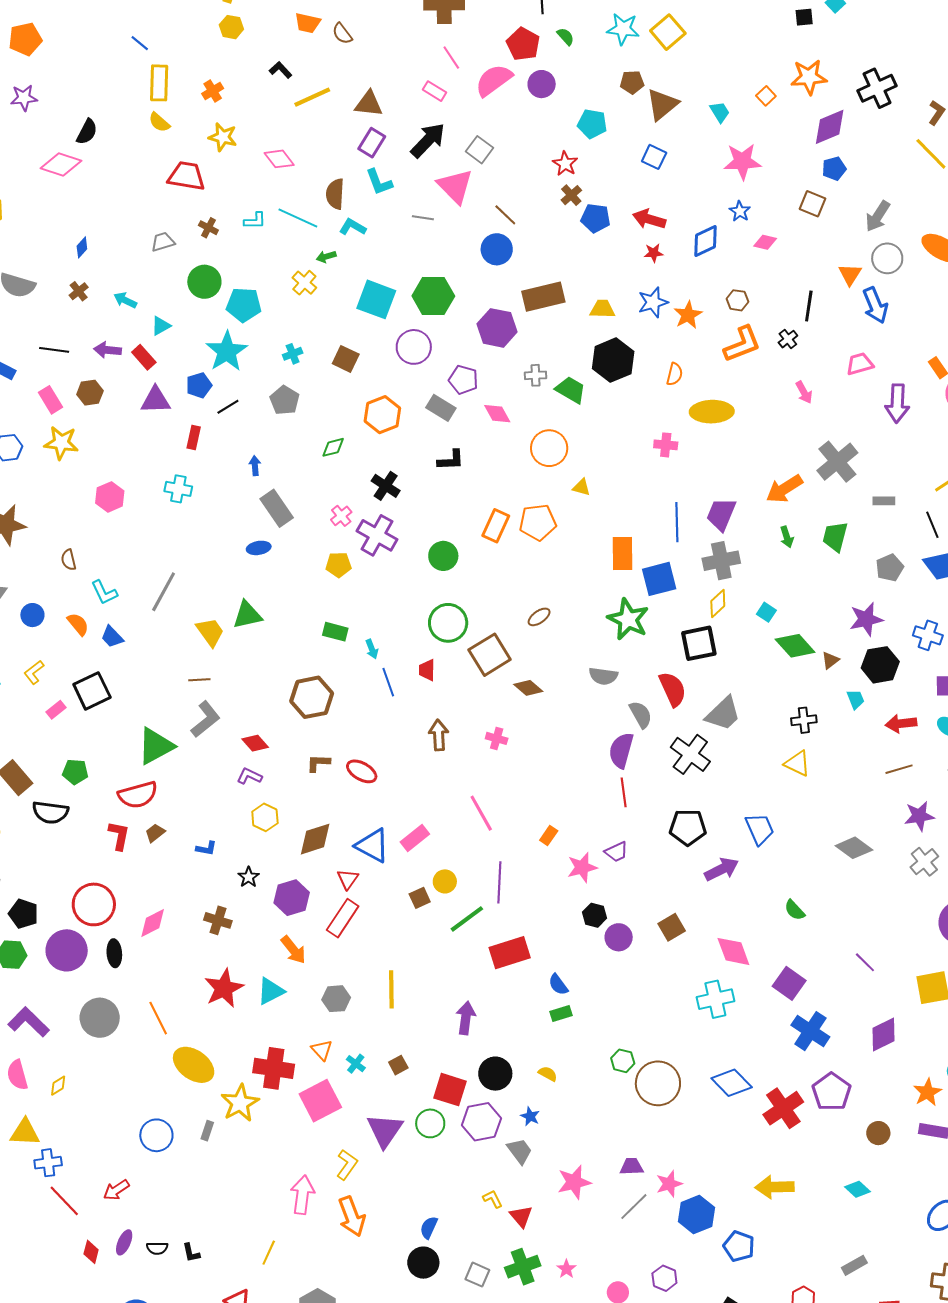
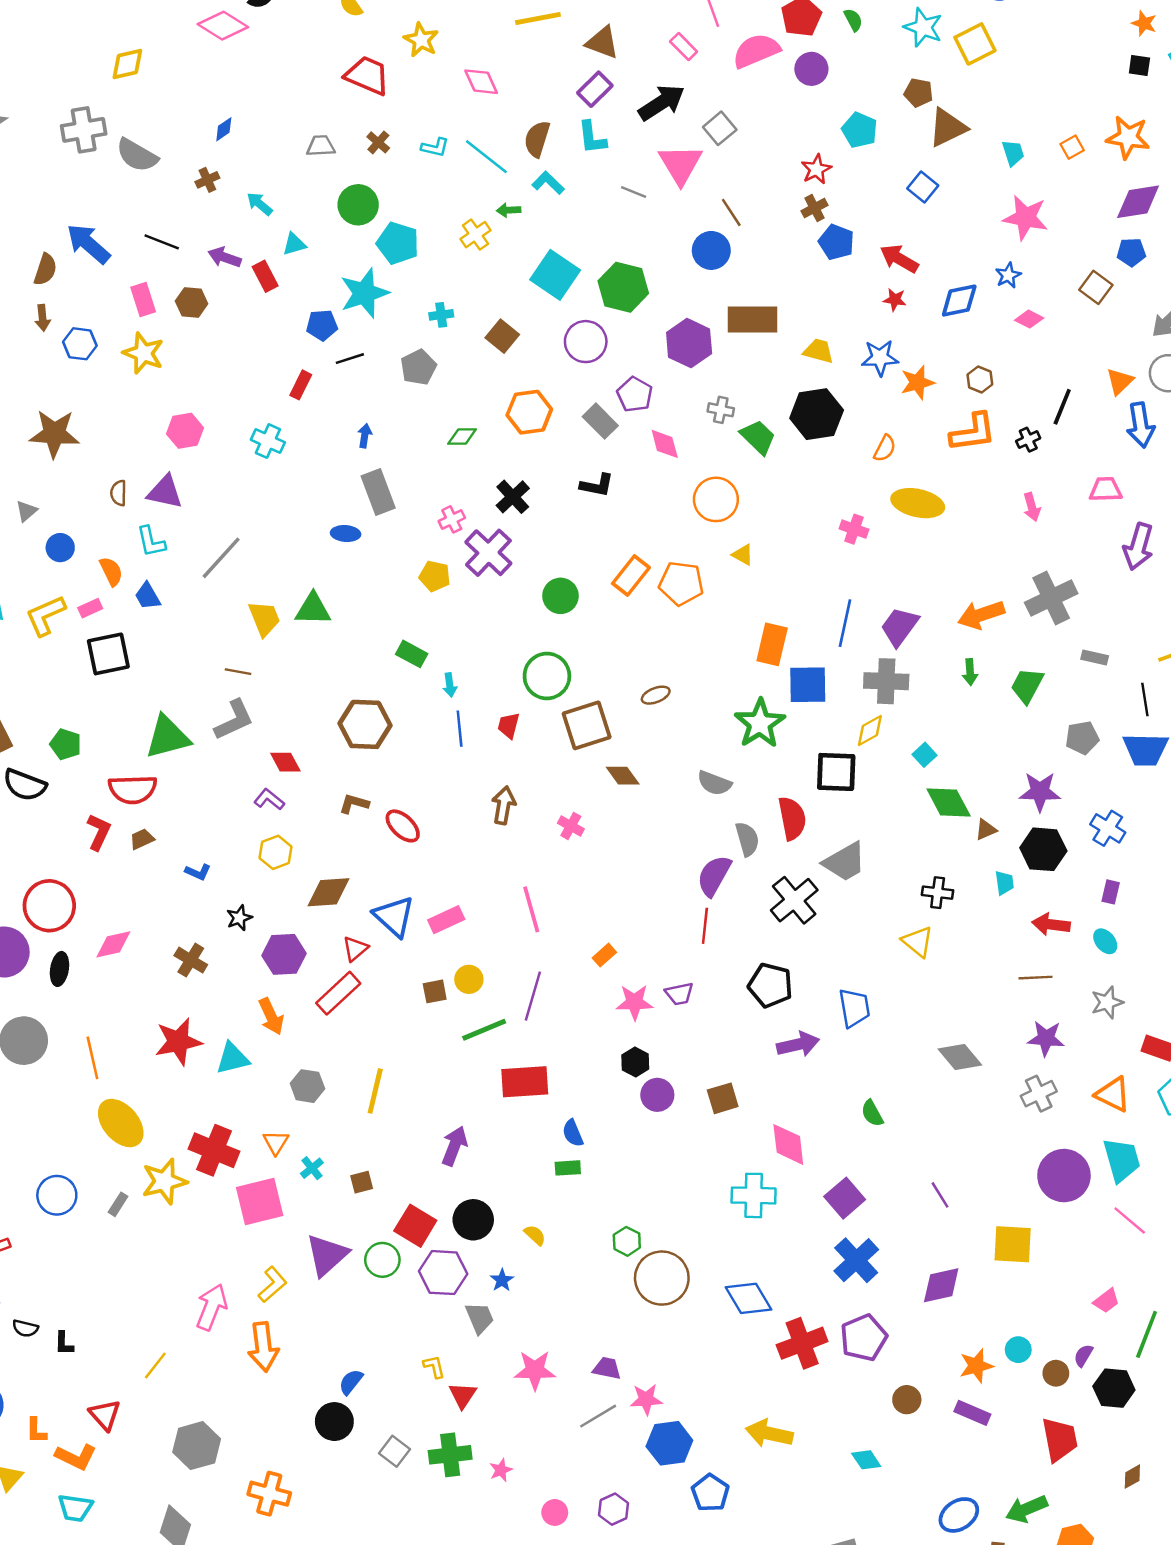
purple triangle: (155, 400) -> (165, 492), moved
yellow L-shape: (34, 672) -> (46, 615), size x1.5
pink rectangle: (56, 710) -> (90, 608), moved

